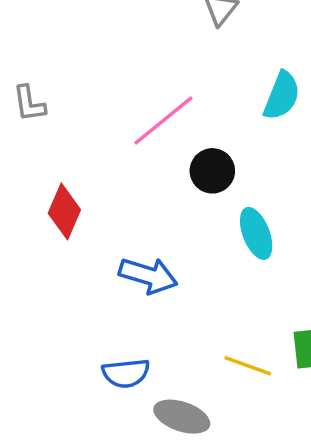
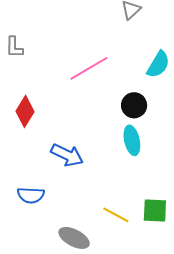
black circle: (212, 171) -> (134, 105), moved
blue semicircle: (126, 373) -> (31, 195), moved

